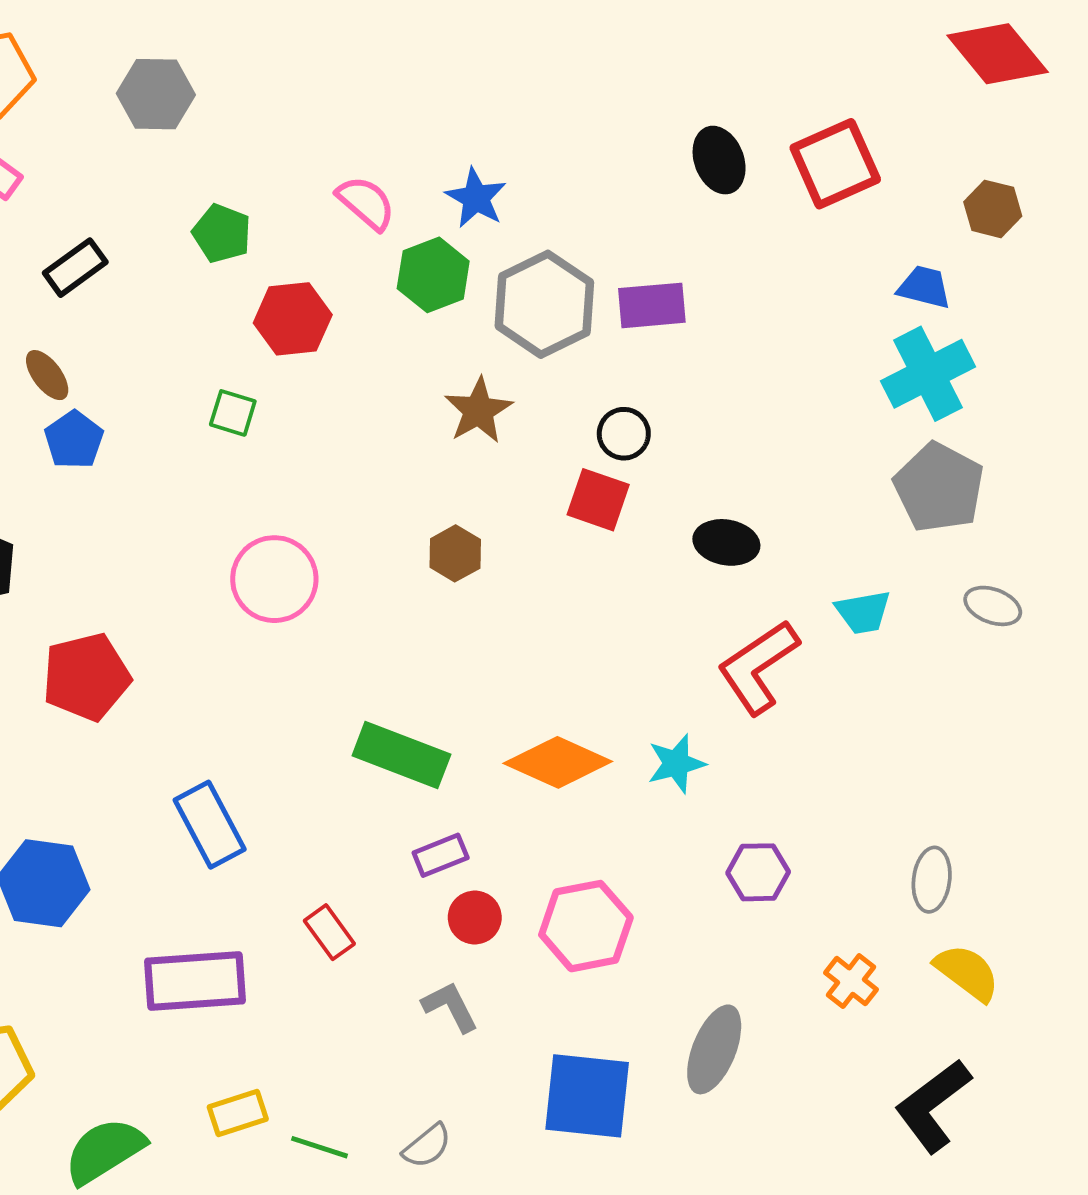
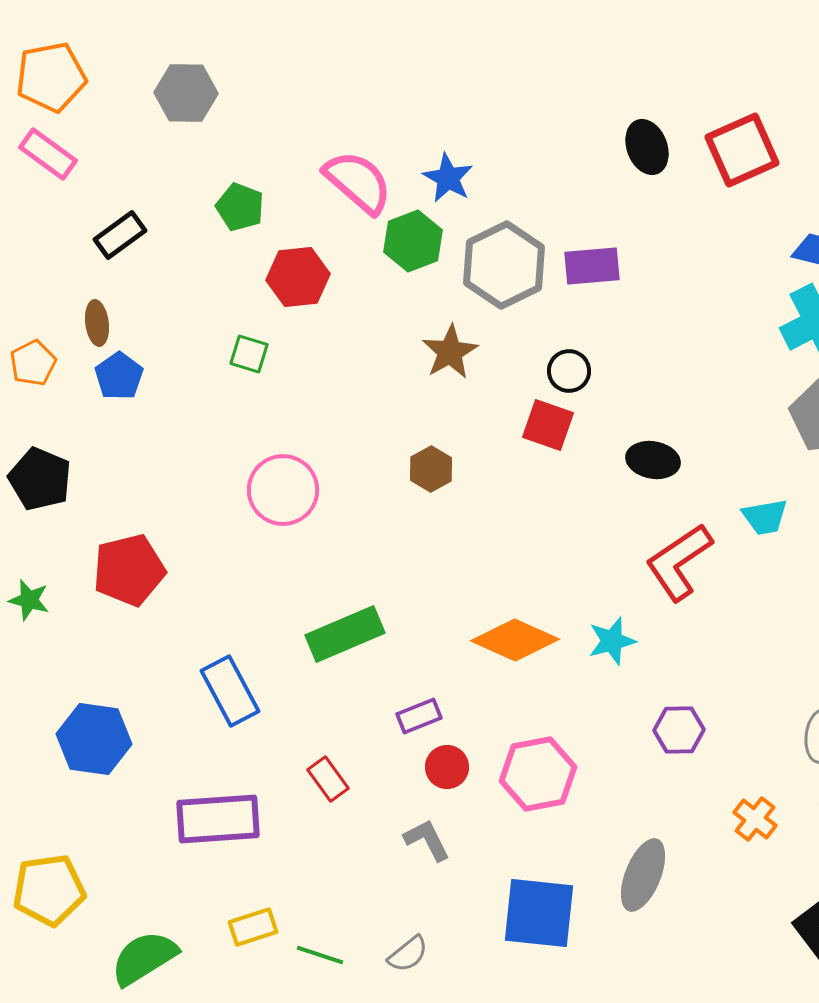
pink semicircle: (366, 203) -> (358, 182), size x1.4
brown ellipse: (47, 375) -> (97, 323), turned 30
green rectangle: (401, 755) -> (345, 634), moved, turned -44

